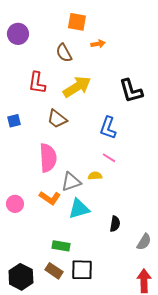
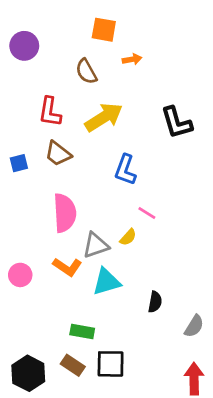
brown trapezoid: (57, 119) -> (58, 154), moved
blue L-shape: (108, 128) -> (125, 170), moved
yellow semicircle: (95, 176) -> (128, 237), turned 136

